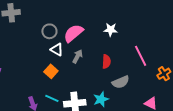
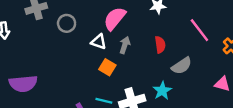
gray circle: (49, 31) -> (67, 23), moved
orange square: (51, 71) -> (107, 67), moved

